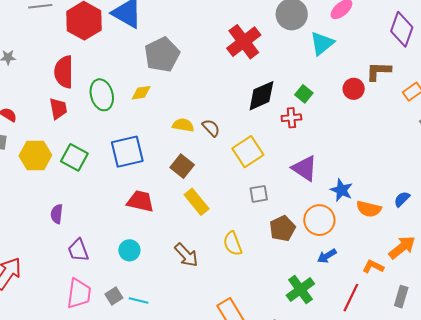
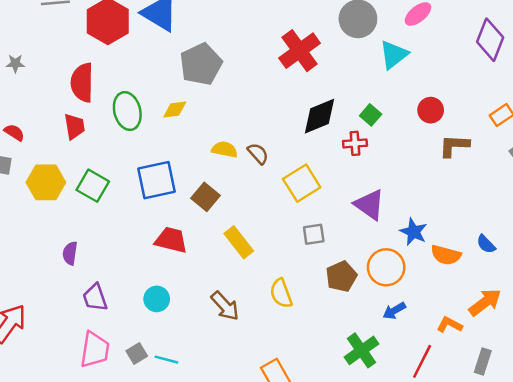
brown L-shape: (378, 71) -> (454, 146), moved
brown square: (182, 166) -> (205, 197), moved
blue semicircle: (402, 199) -> (486, 244), turned -90

